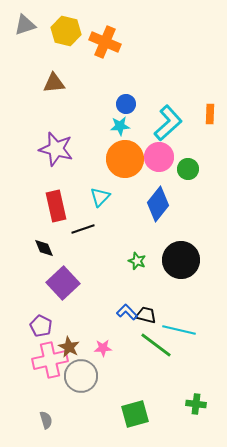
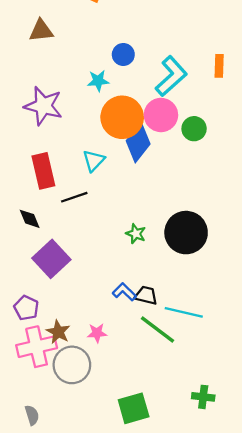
cyan star: (120, 126) -> (98, 81), moved
blue diamond: (158, 204) -> (138, 142), moved

